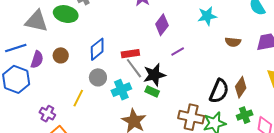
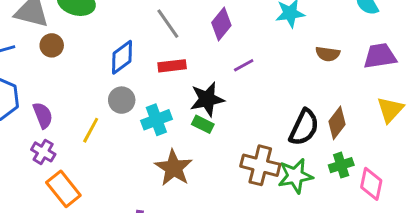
brown circle: (61, 55) -> (52, 45), moved
purple semicircle: (37, 60) -> (43, 115), moved, turned -42
gray line: (134, 68) -> (168, 24), moved

